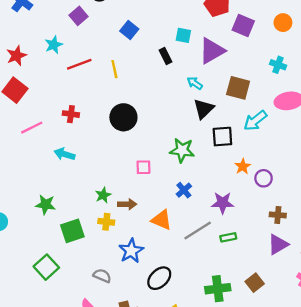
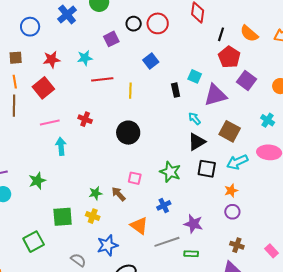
cyan arrow: (64, 154) -> (61, 146), moved, turned 54
orange star: (243, 166) -> (231, 191), moved
brown arrow: (127, 204) -> (118, 194), moved, turned -147
green star: (46, 205) -> (37, 181), moved, turned 30

